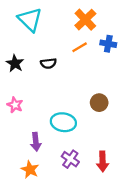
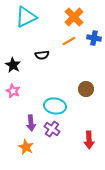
cyan triangle: (30, 20) -> (26, 17), turned 50
black star: (15, 63) -> (13, 65), moved
purple cross: (70, 159) -> (52, 129), moved

